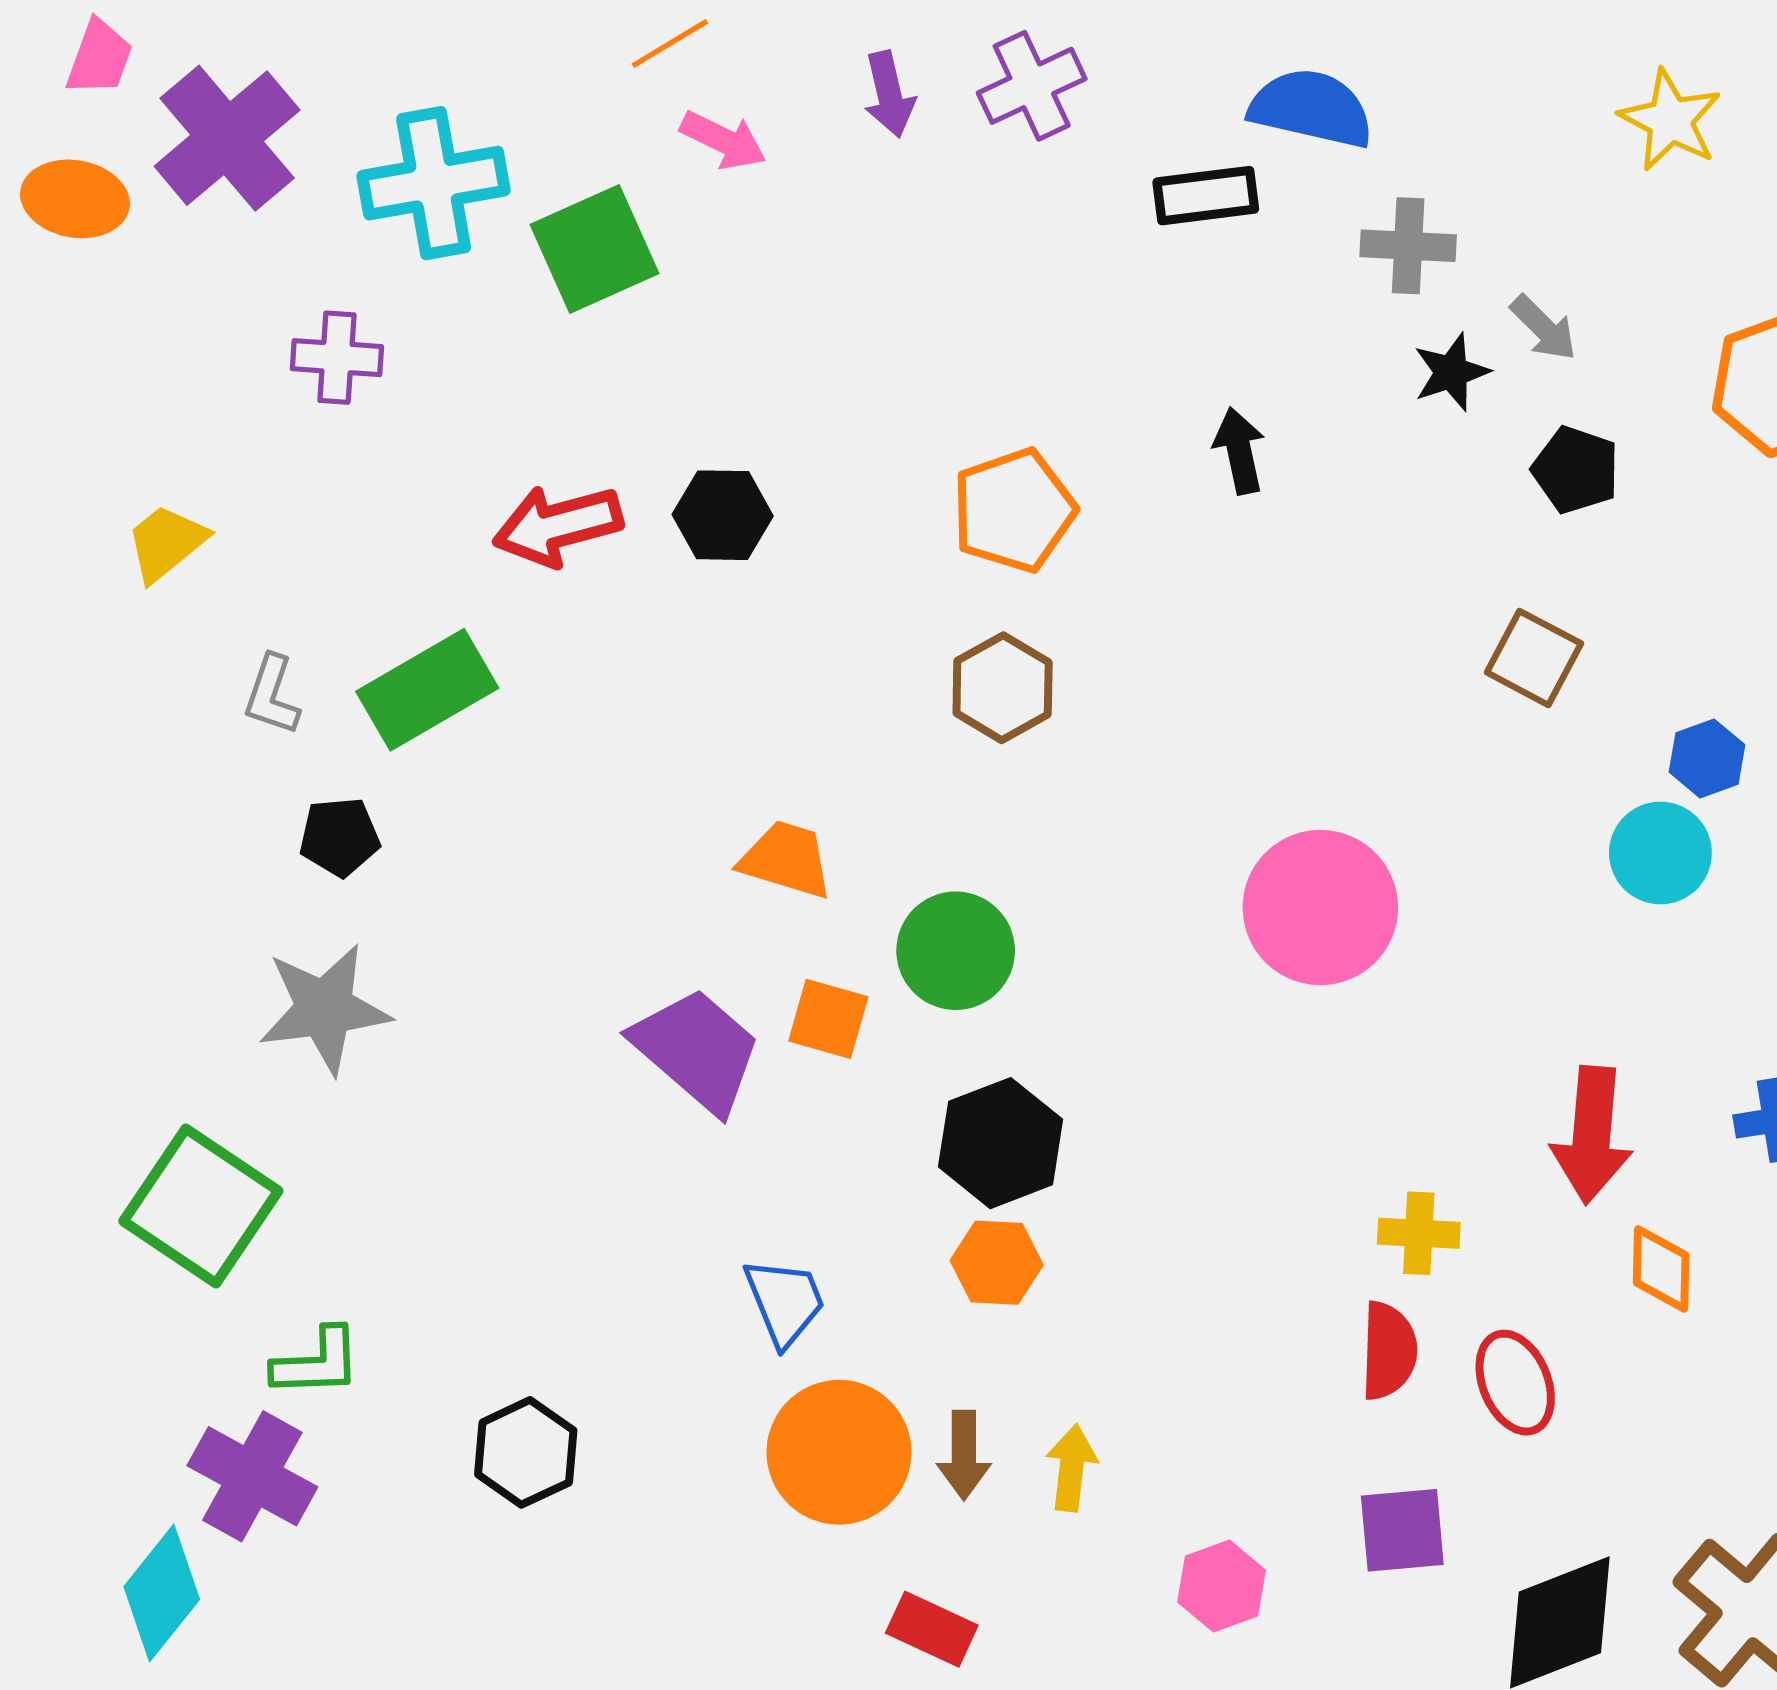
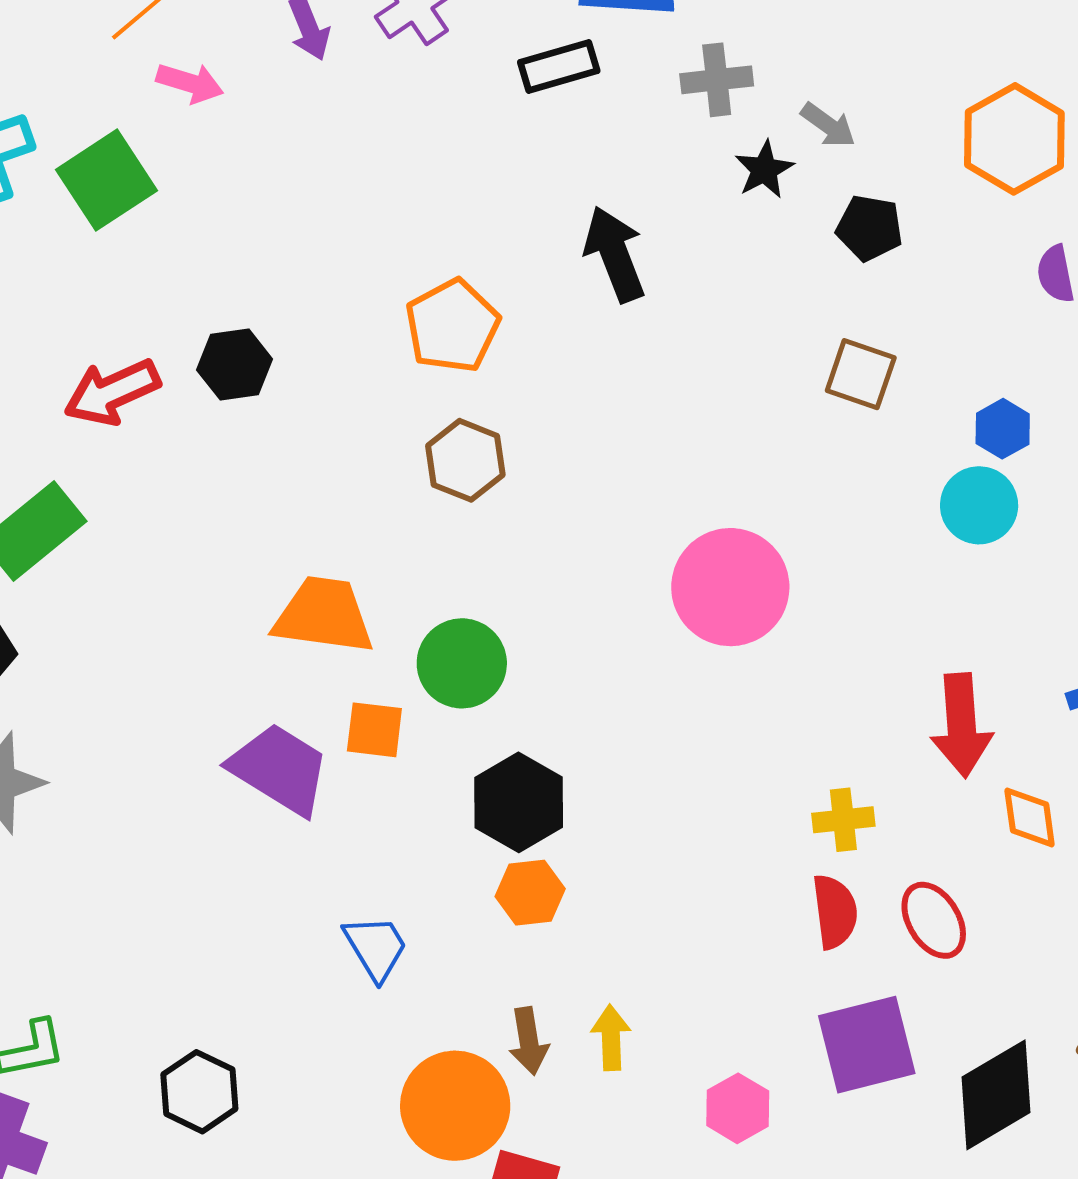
black arrow: (1239, 451) -> (615, 254), size x1.5
orange trapezoid: (786, 860) -> (324, 615), size x1.4
orange circle: (839, 1452) -> (455, 1106), moved
purple square: (1402, 1530) -> (867, 1045), size x1.4

